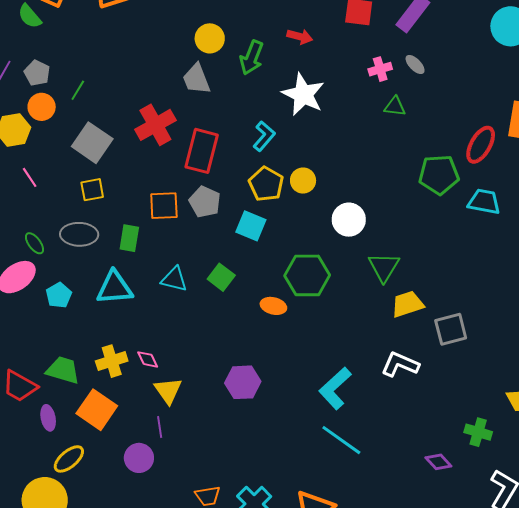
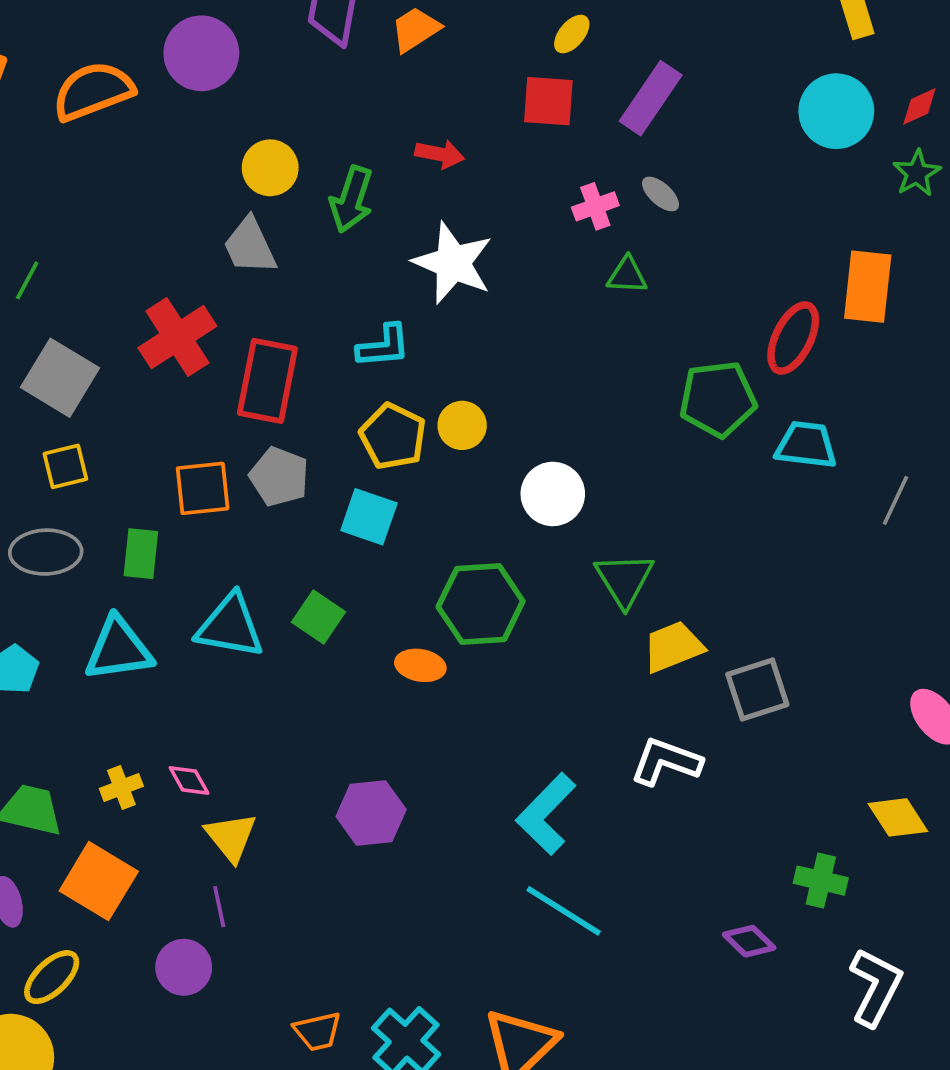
cyan L-shape: (264, 136) -> (384, 346), turned 48
cyan triangle: (174, 279) -> (230, 626), size x1.4
yellow cross: (112, 361) -> (121, 787), size x0.7

